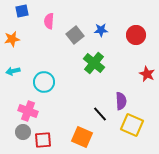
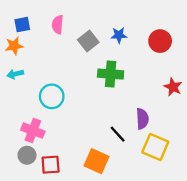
blue square: (22, 11) -> (22, 25), moved
green cross: (94, 63) -> (111, 74), turned -35
cyan arrow: (13, 71) -> (15, 74), moved

